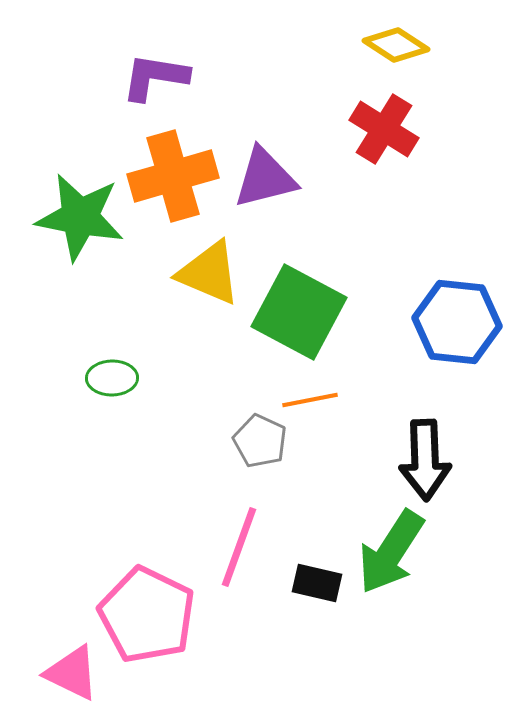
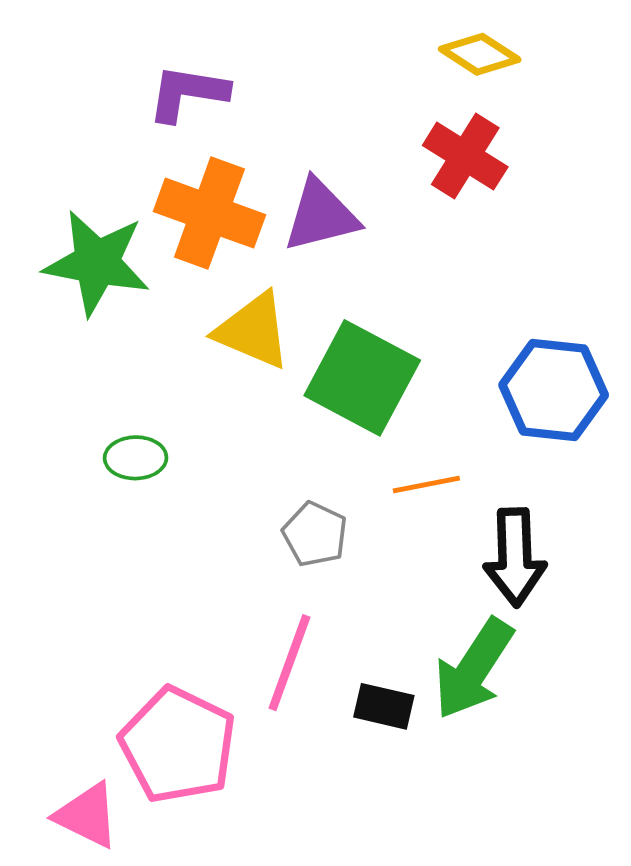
orange cross: (173, 176) -> (209, 213), turned 36
orange line: (310, 400) -> (426, 485), moved

